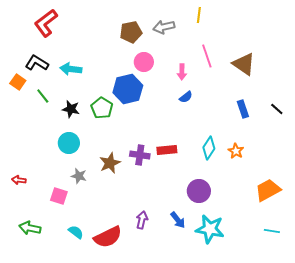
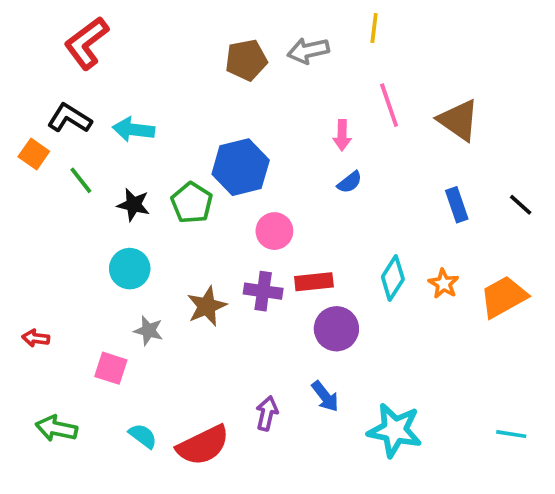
pink circle: (144, 62) -> (274, 231), moved
orange trapezoid: (268, 190) -> (504, 297), moved
purple circle: (199, 191) -> (336, 329), moved
blue arrow: (178, 220) -> (325, 396), moved

